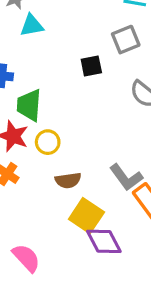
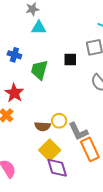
green trapezoid: (29, 105) -> (39, 70), moved
yellow circle: (48, 142) -> (59, 121), moved

